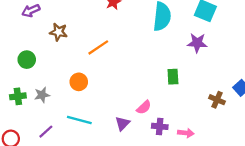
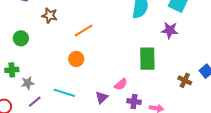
green rectangle: (173, 77) -> (147, 59), size x1.6
orange circle: (79, 82) -> (76, 59), moved
gray star: (42, 95) -> (28, 83), moved

